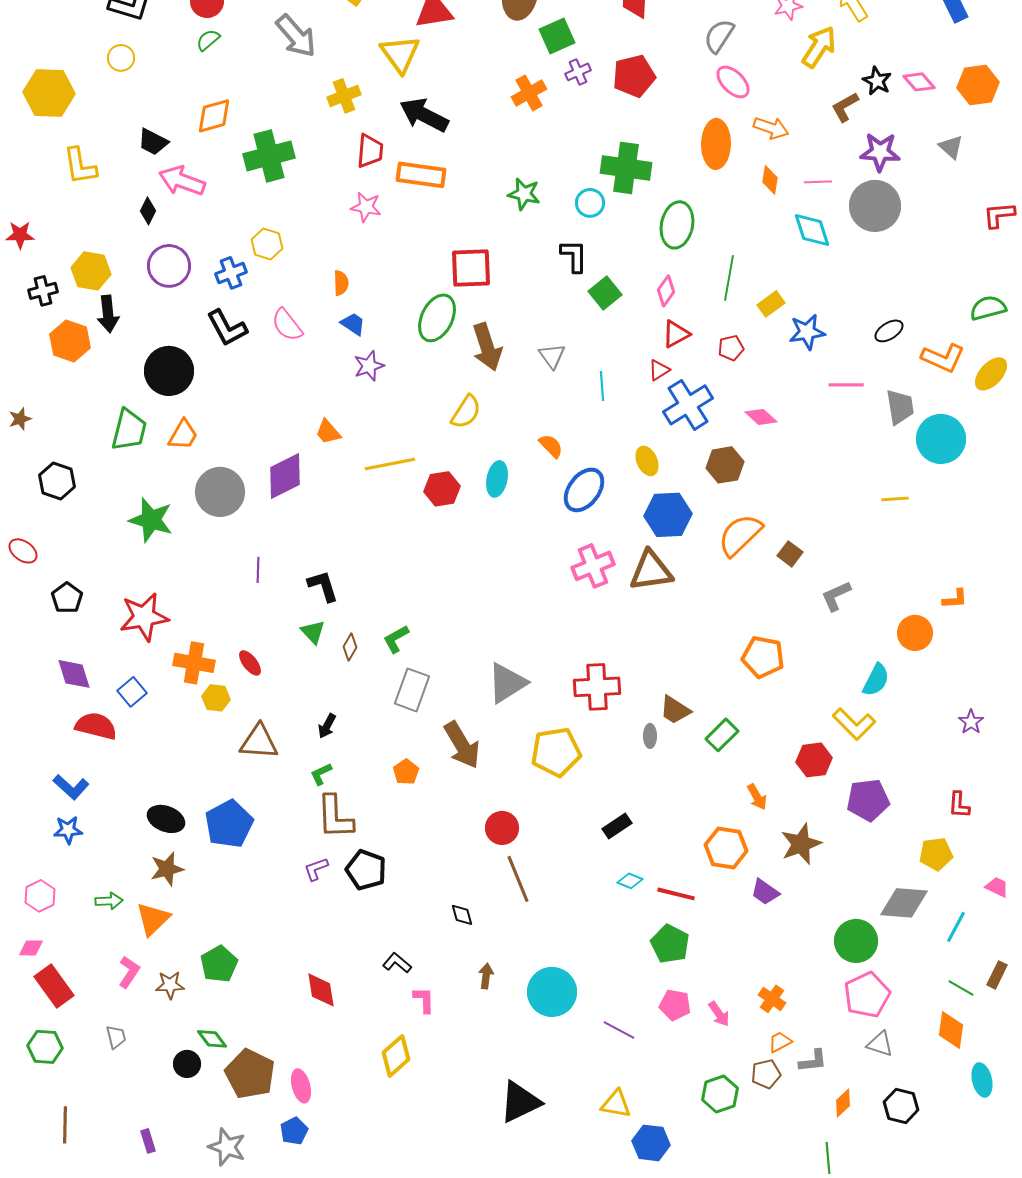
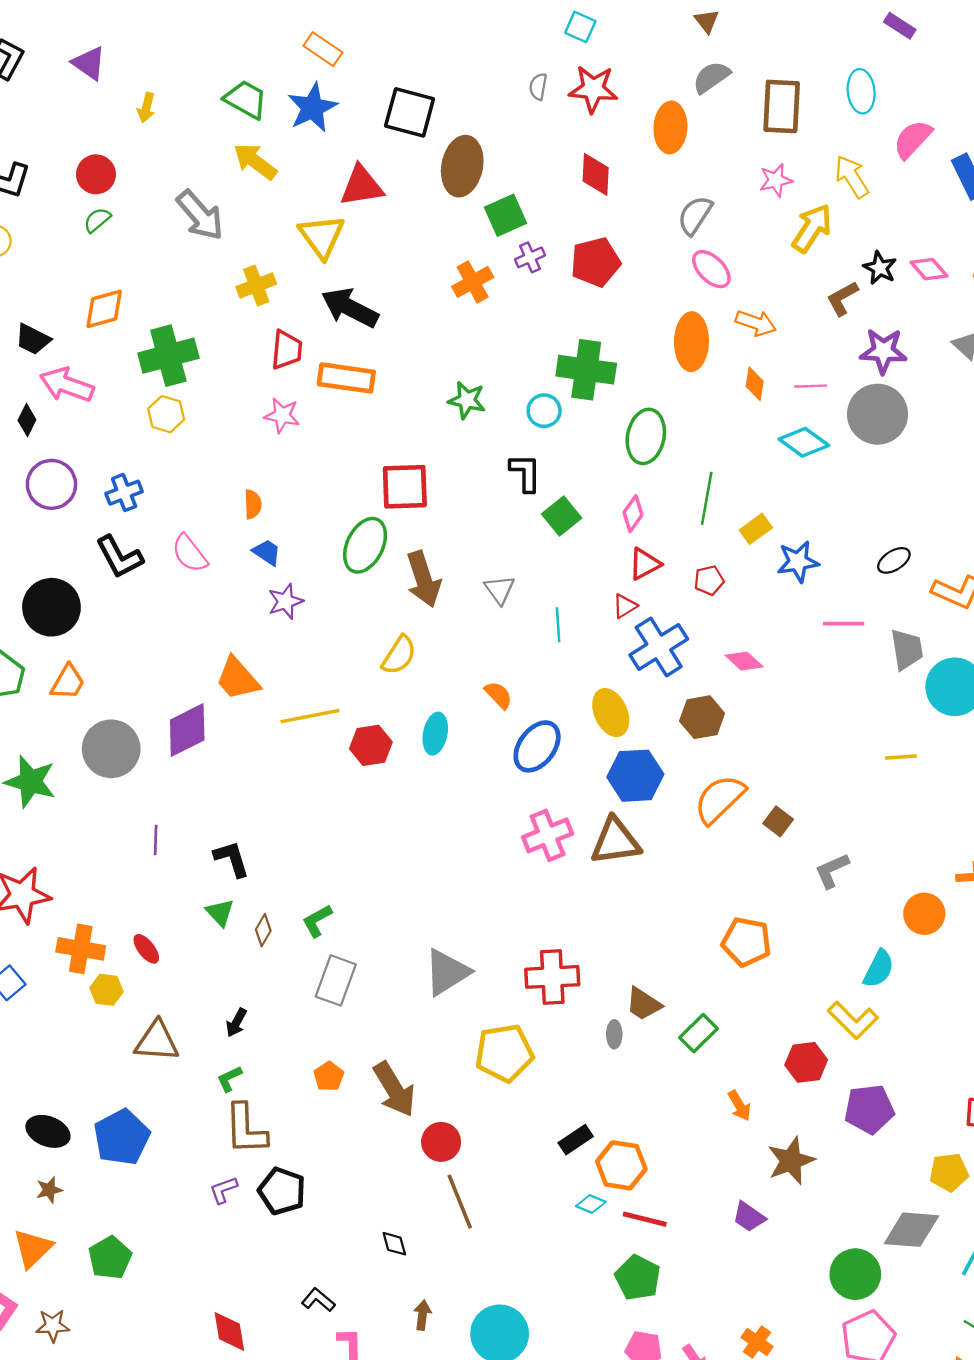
cyan diamond: (812, 230) -> (804, 442), turned -36
yellow hexagon: (267, 244) -> (166, 414), moved
orange trapezoid: (328, 432) -> (238, 679), size x1.5
yellow ellipse: (647, 461) -> (611, 713), size x1.4
brown arrow: (462, 745) -> (394, 1089), moved
orange hexagon: (726, 848) -> (621, 1165), moved
brown star: (167, 869) -> (49, 1190), size x0.7
green pentagon: (219, 964) -> (110, 1258), moved

